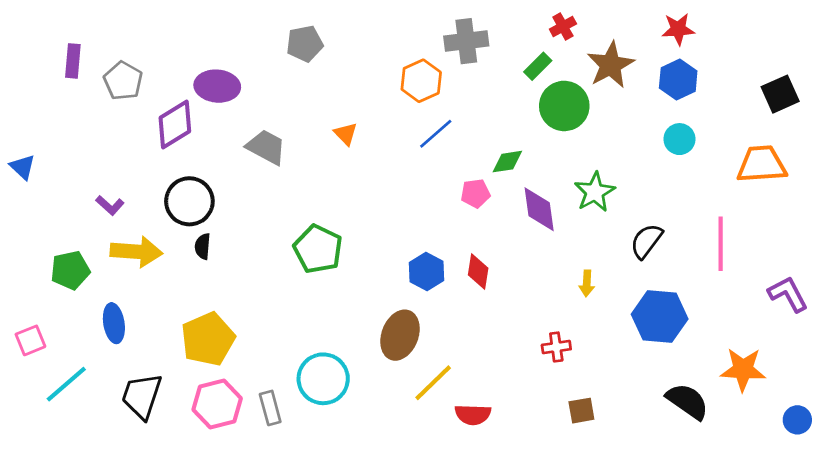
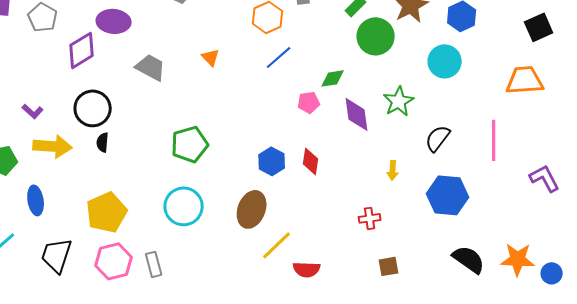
cyan circle: (679, 139) -> (445, 61), moved, size x1.4
green pentagon: (318, 249) -> (190, 144), turned 30
orange star: (743, 370) -> (518, 259), moved
cyan circle: (323, 379) -> (184, 206), moved

